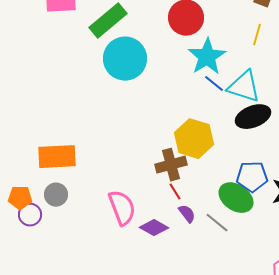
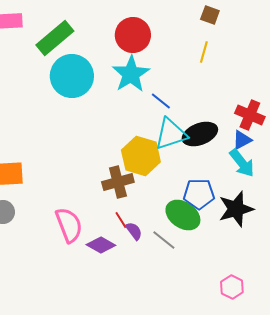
cyan star: (207, 57) -> (131, 74), moved
cyan triangle: (244, 87) -> (171, 134), moved, turned -36
red line: (175, 192) -> (121, 220), moved

